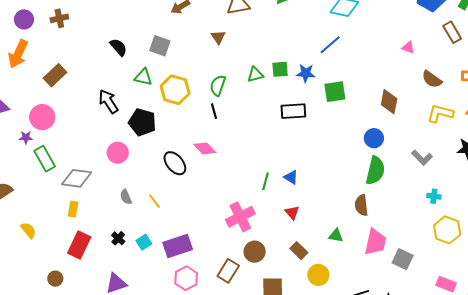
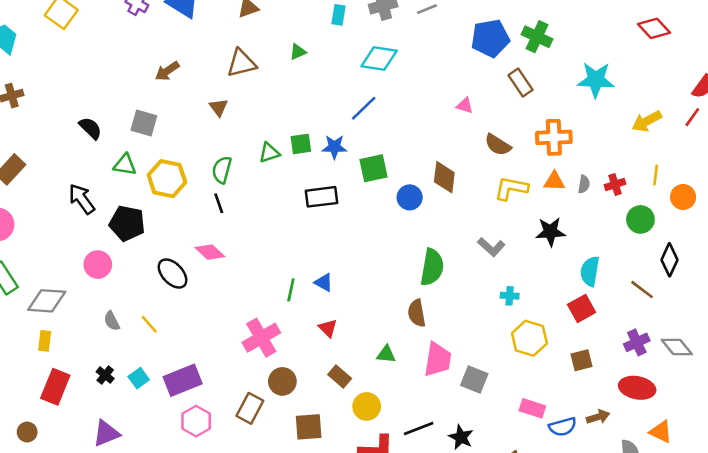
blue circle: (374, 138) -> (410, 197), moved

